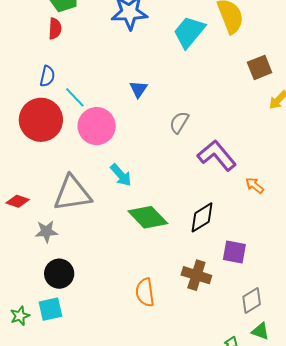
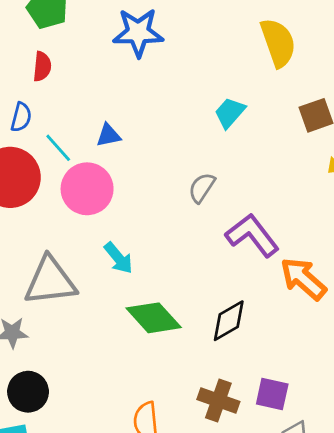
red semicircle: (55, 29) -> (42, 66), moved
cyan trapezoid: (189, 32) -> (230, 113), moved, size x0.7
blue triangle: (139, 89) -> (108, 135), moved, turned 42
orange arrow: (255, 185) -> (303, 279), size x1.8
purple square: (234, 252) -> (272, 394), moved

